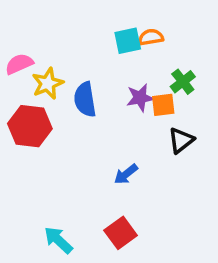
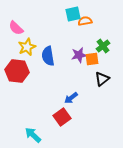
cyan square: (128, 41) -> (73, 14), moved
pink semicircle: (19, 64) -> (16, 28), moved, turned -112
red square: (121, 233) -> (62, 117), moved

